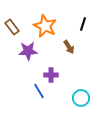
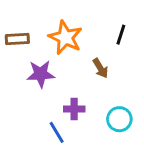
brown rectangle: (12, 27) -> (17, 39), turned -56
cyan circle: (81, 98) -> (119, 119), moved

